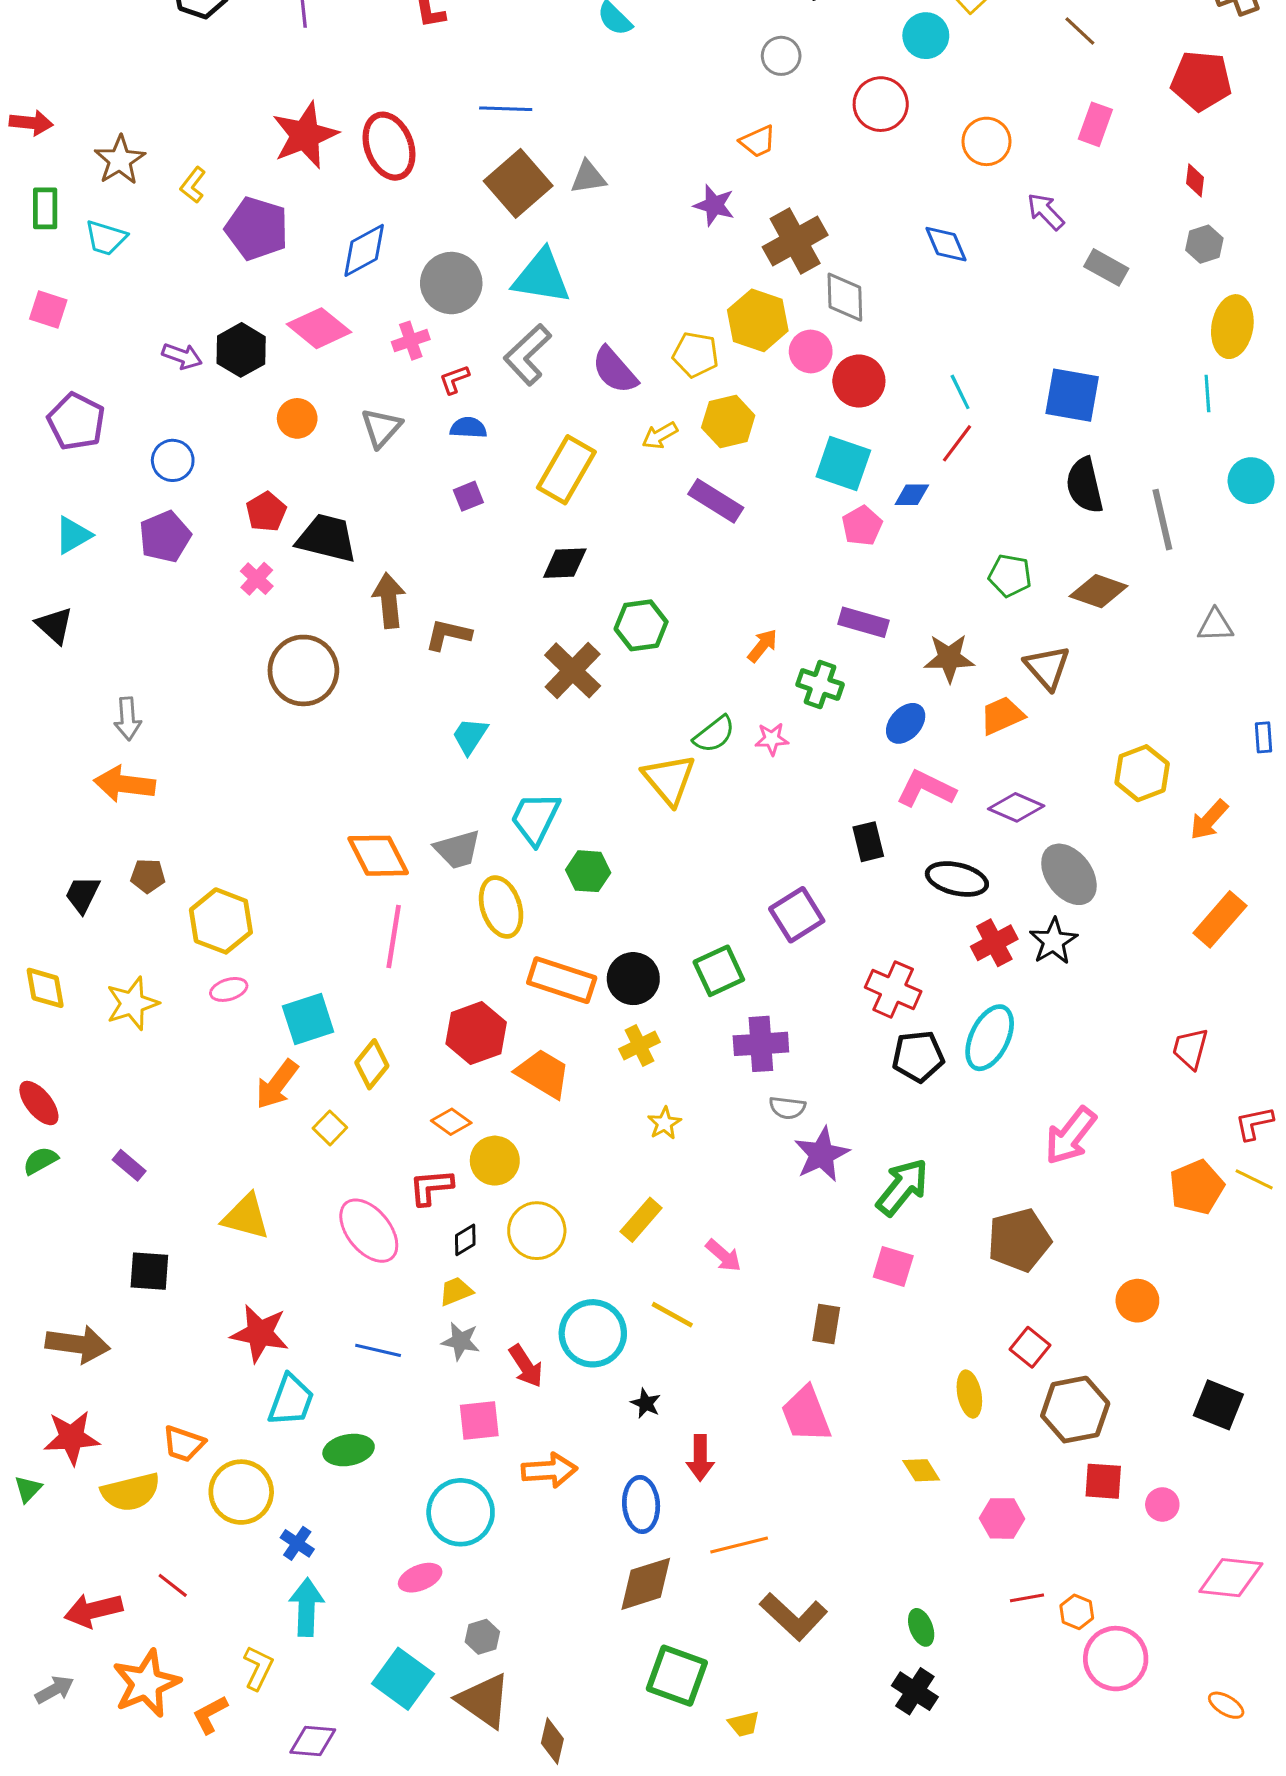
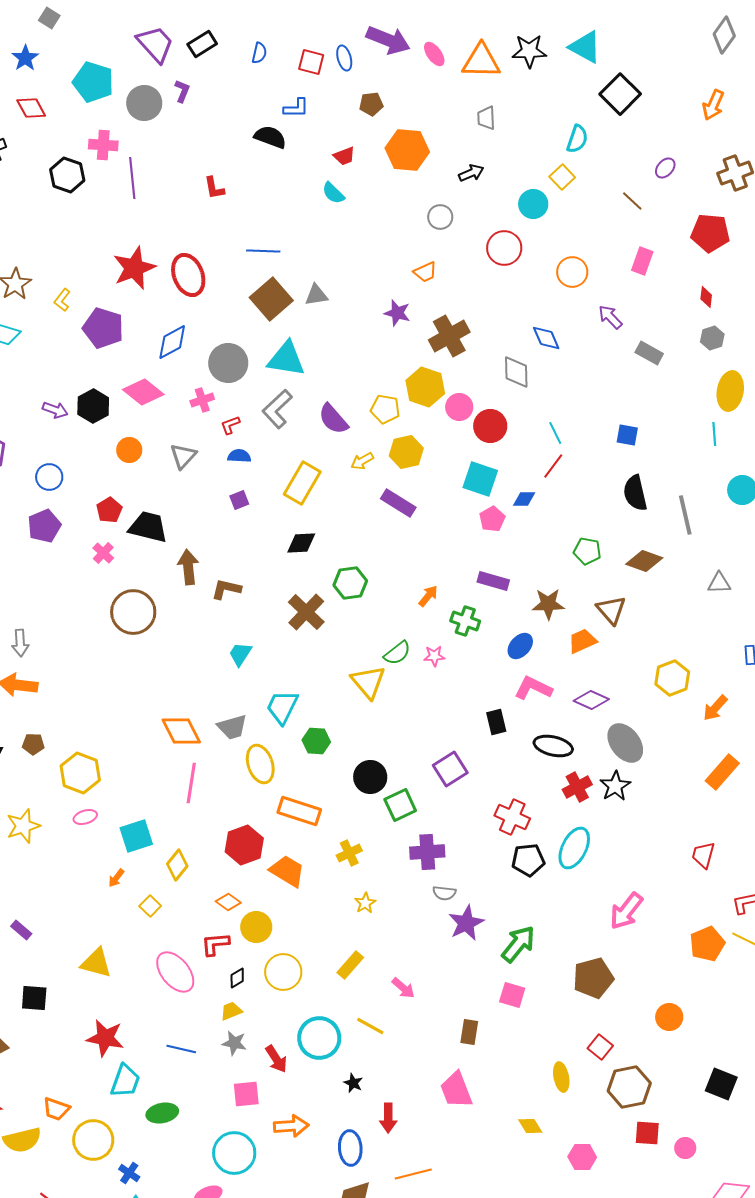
gray diamond: (845, 297) -> (516, 372), moved
blue square: (1072, 395) -> (627, 435), size x0.6
black circle: (633, 979) -> (370, 777), moved
orange arrow: (277, 1084) -> (116, 878), size x0.6

